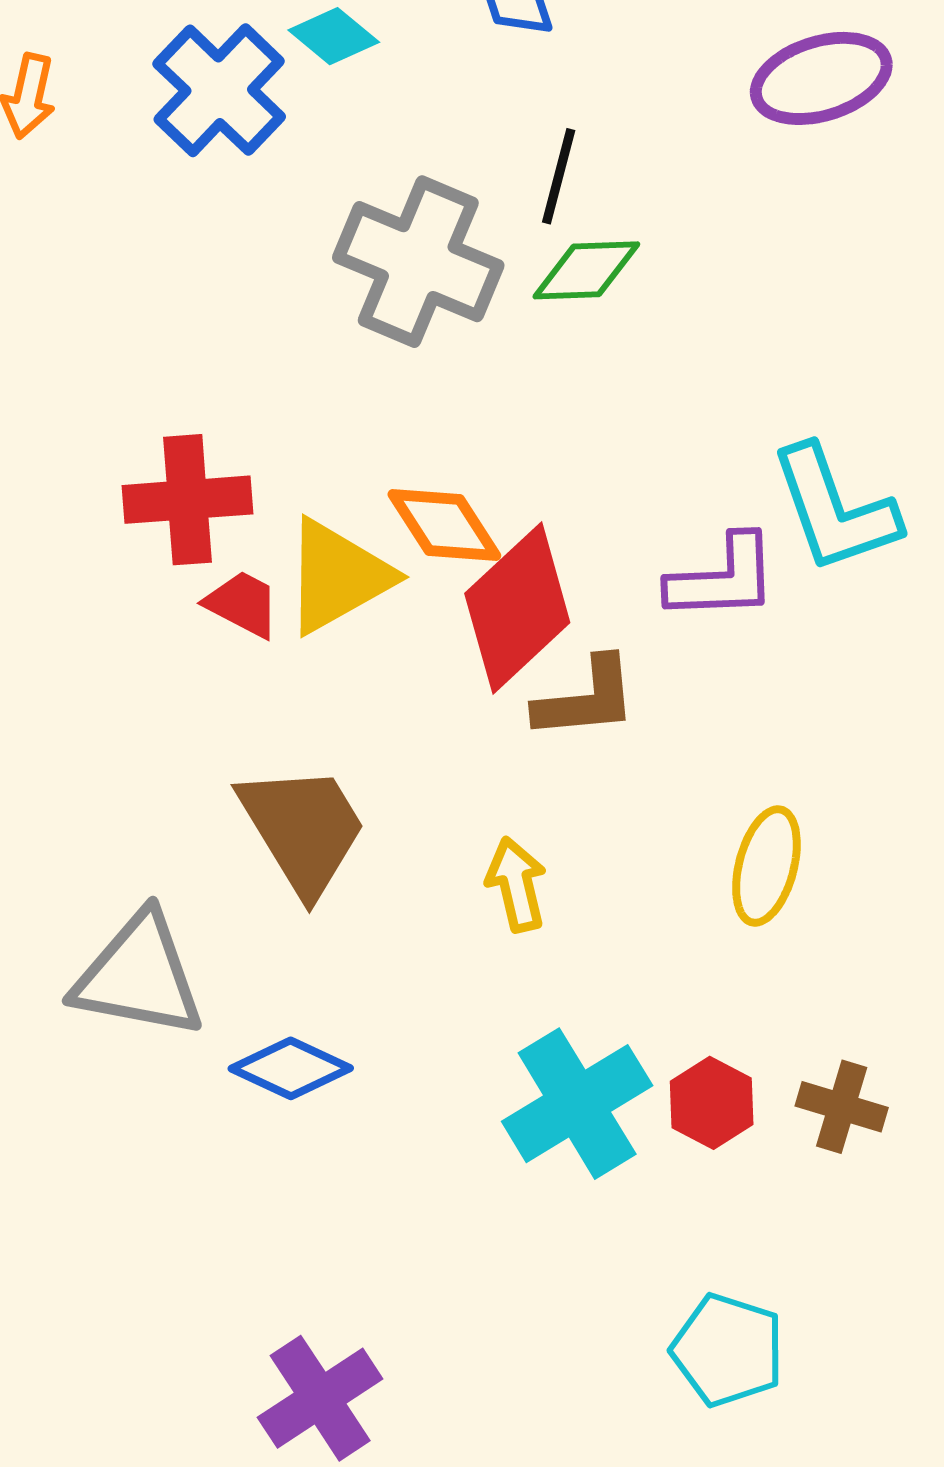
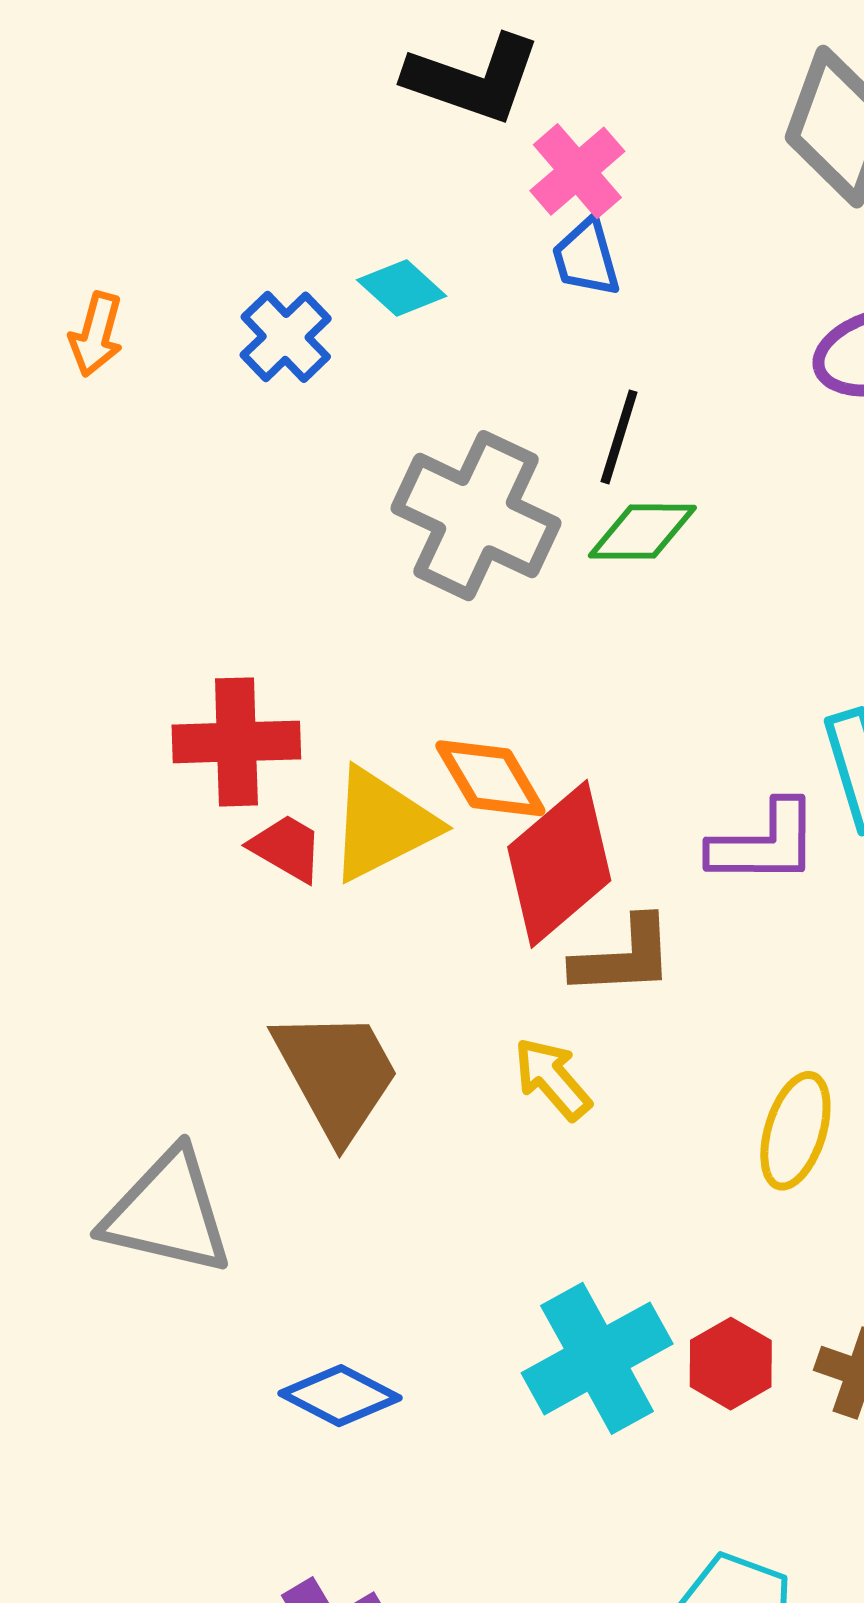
blue cross: (219, 90) -> (286, 337), size x0.7
yellow arrow: (516, 884) -> (552, 1079), moved, turned -30
blue diamond: (291, 1068) -> (340, 1396), moved

